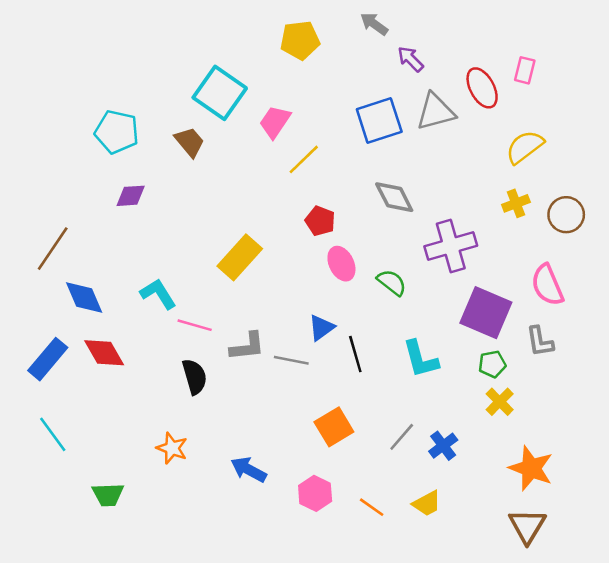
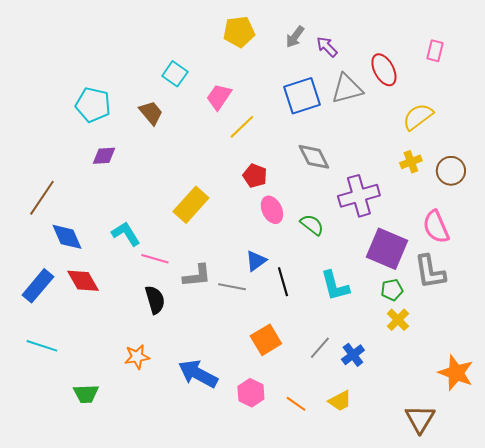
gray arrow: (374, 24) -> (295, 37), moved, turned -90
pink rectangle: (525, 70) -> (435, 51), moved
cyan square: (220, 93) -> (175, 74), size x0.6
gray L-shape: (540, 341) -> (430, 272), size x1.4
cyan line: (53, 434) -> (42, 346), turned -36
orange star: (172, 448) -> (137, 357), turned -30
orange star: (531, 468) -> (456, 373), moved
blue arrow: (249, 470) -> (198, 374), size x1.4

